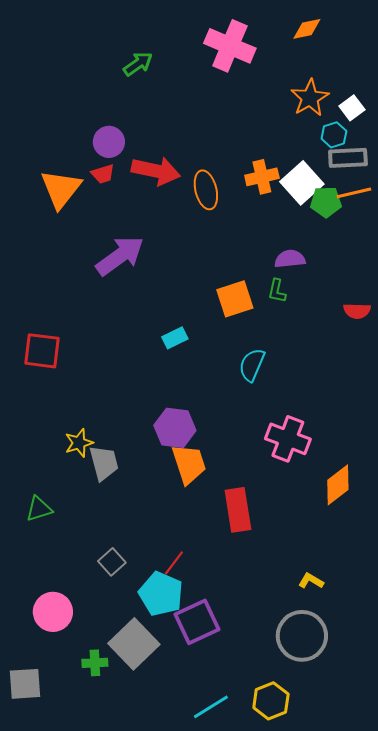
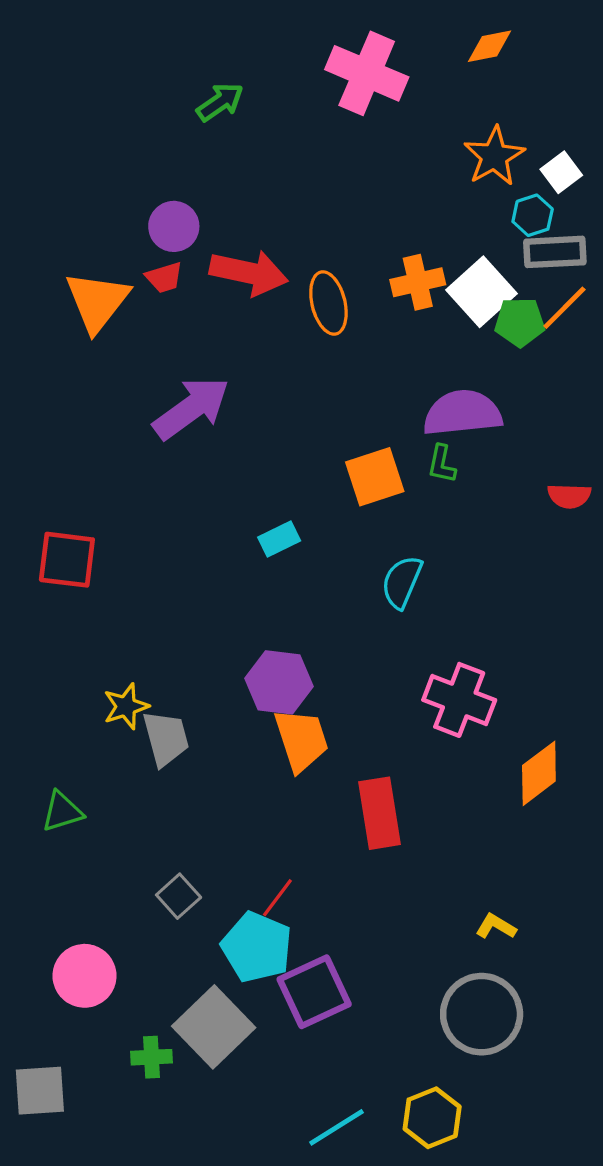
orange line: (354, 193) -> (564, 308), turned -32
purple semicircle: (290, 259) -> (462, 413), size x1.6

